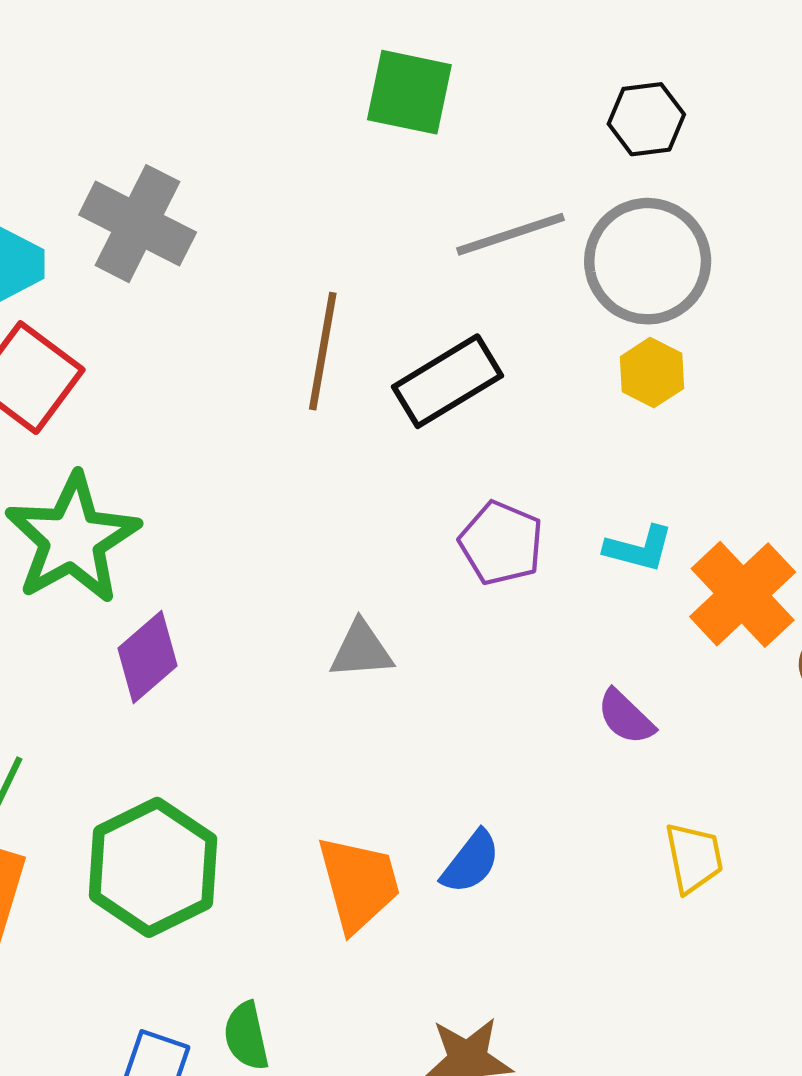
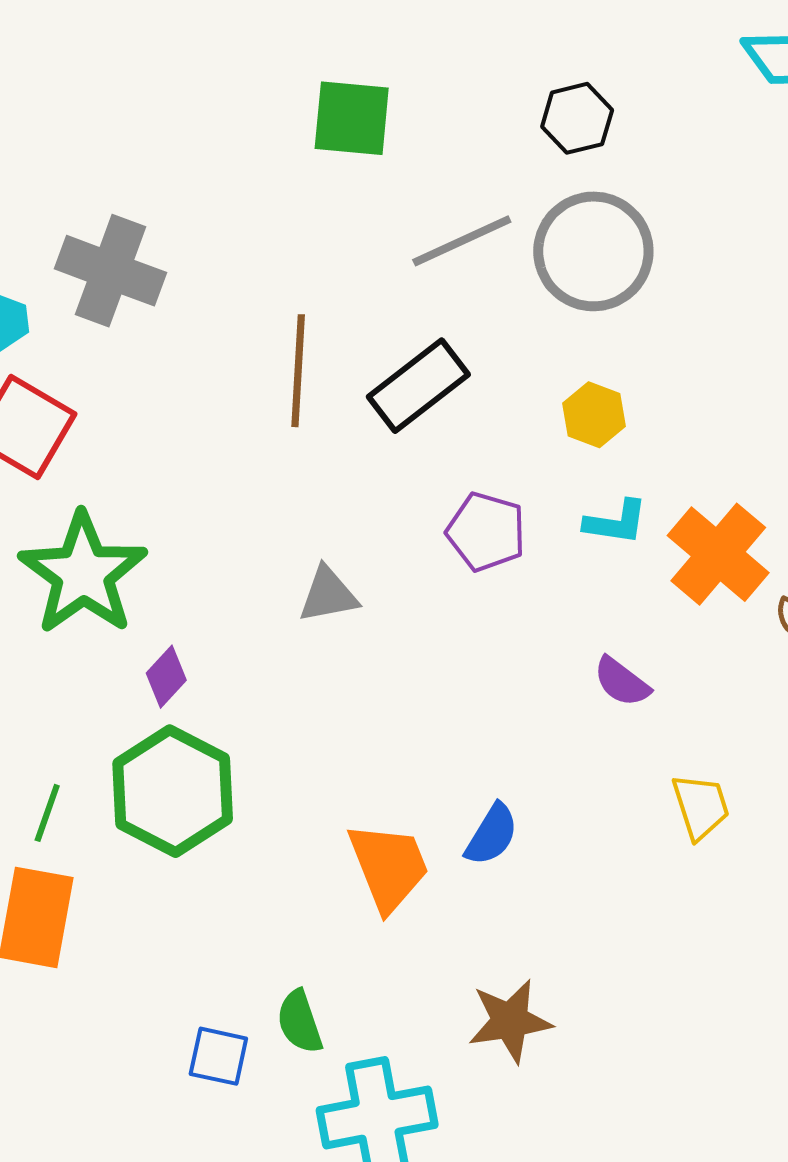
yellow hexagon: (652, 373) -> (594, 415), moved
gray triangle: (361, 650) -> (328, 595), moved
purple diamond: (147, 657) -> (166, 677), size x0.7
green hexagon: (153, 867) -> (173, 791), moved

